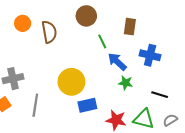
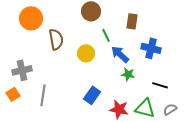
orange circle: (23, 23) -> (31, 18), size x1.5
brown semicircle: (49, 32) -> (56, 39), moved
yellow circle: (71, 82) -> (86, 53), moved, size x0.7
blue rectangle: (87, 105) -> (92, 95), turned -42

